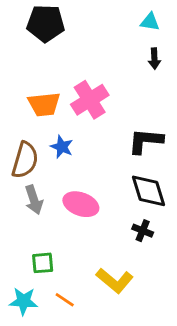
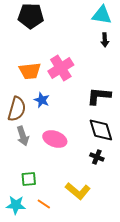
cyan triangle: (150, 22) -> (102, 15), size x1.5

